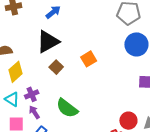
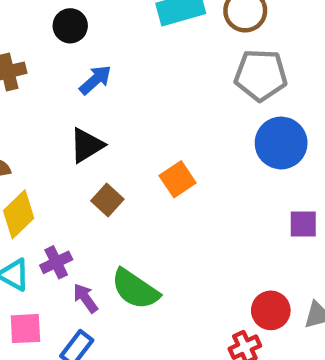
black triangle: (48, 42) -> (87, 145), size x0.7
purple arrow: (34, 112) -> (85, 298), moved

